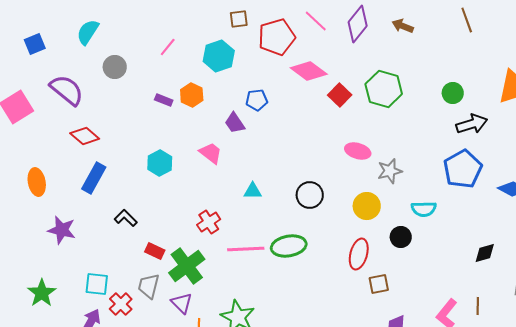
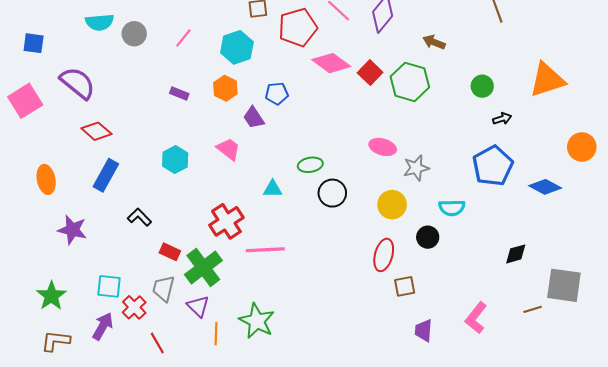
brown arrow: (403, 26) -> (434, 42), moved
cyan semicircle: (88, 32) -> (100, 22), turned -128
blue square: (35, 44) -> (34, 43), moved, turned 30
gray circle: (115, 67) -> (134, 34), moved
orange hexagon: (192, 95) -> (225, 88), moved
red square: (340, 95) -> (370, 73), moved
black arrow: (472, 124) -> (502, 119), size x0.6
red cross: (209, 222) -> (226, 221), size x1.4
green ellipse: (289, 246) -> (310, 165), moved, size x0.7
brown line: (478, 306) -> (533, 309), moved, turned 72

